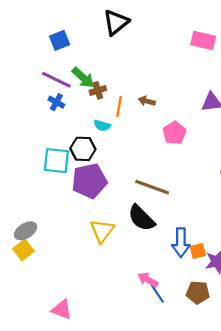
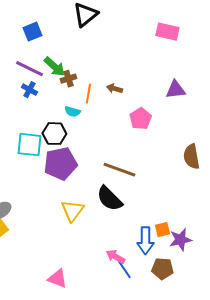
blue arrow: (181, 243) -> (145, 241), moved
pink triangle: (62, 310) -> (57, 279), moved

